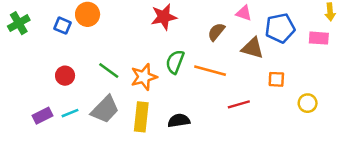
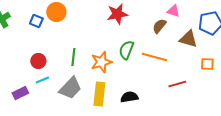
pink triangle: (244, 13) -> (173, 11), moved
green line: (109, 71) -> (73, 57), turned 60
cyan line: (70, 113) -> (42, 80), moved

